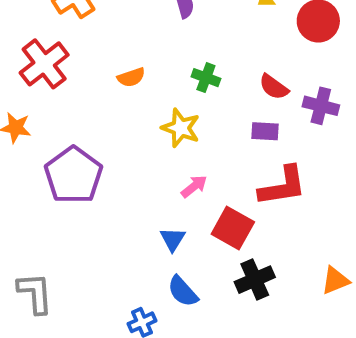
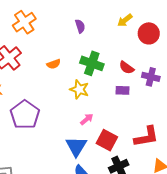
green cross: (206, 78) -> (92, 63), size x1.6
red L-shape: (283, 186) -> (146, 137), moved
blue triangle: (173, 239) -> (76, 146), size x1.6

